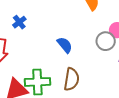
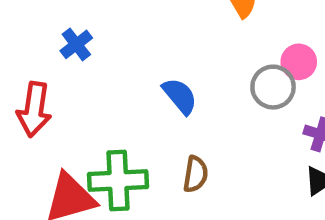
brown semicircle: (71, 79) -> (195, 174), size x0.7

